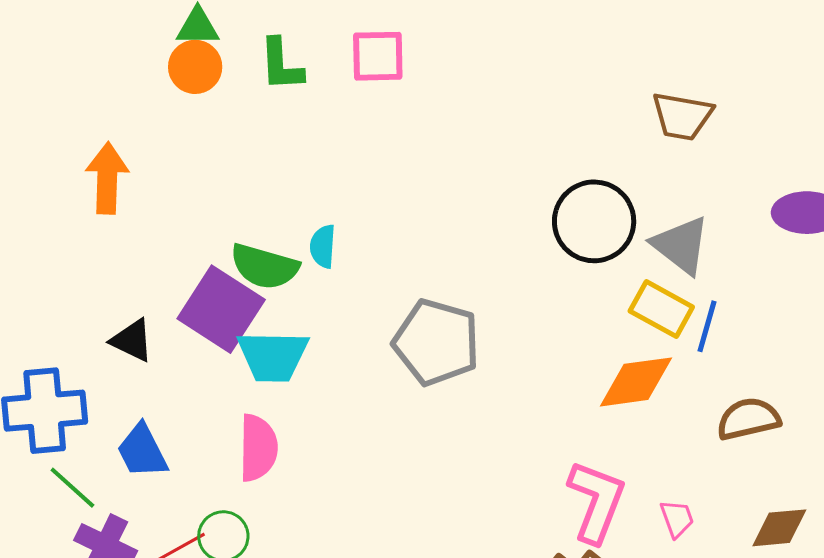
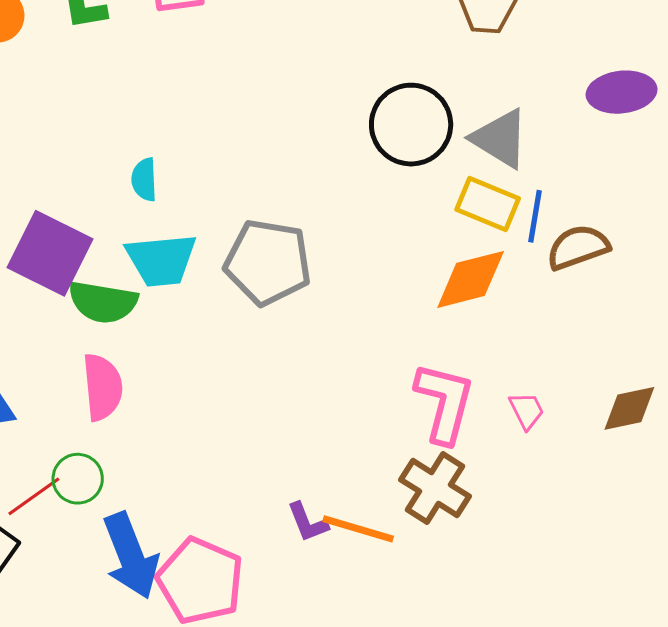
green semicircle: (264, 266) -> (103, 302), moved
cyan trapezoid: (273, 356) -> (161, 260), moved
brown semicircle: (748, 419) -> (578, 247), moved

